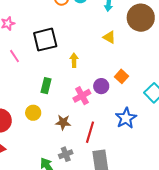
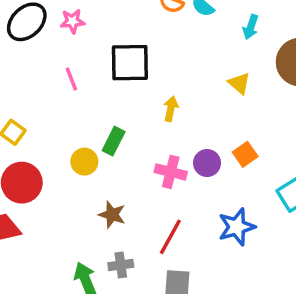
pink cross: (82, 96) -> (171, 172), turned 30
yellow circle: (33, 113) -> (84, 162), moved
brown star: (63, 122) -> (112, 215), moved

